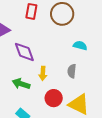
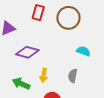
purple diamond: (24, 52) -> (27, 52), turned -60

